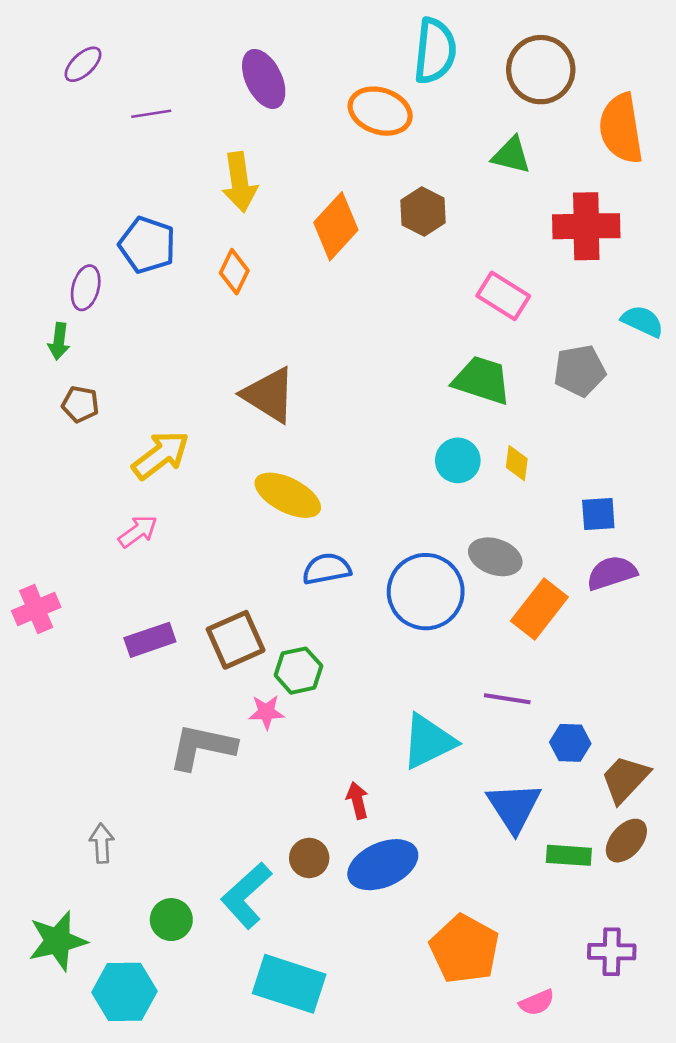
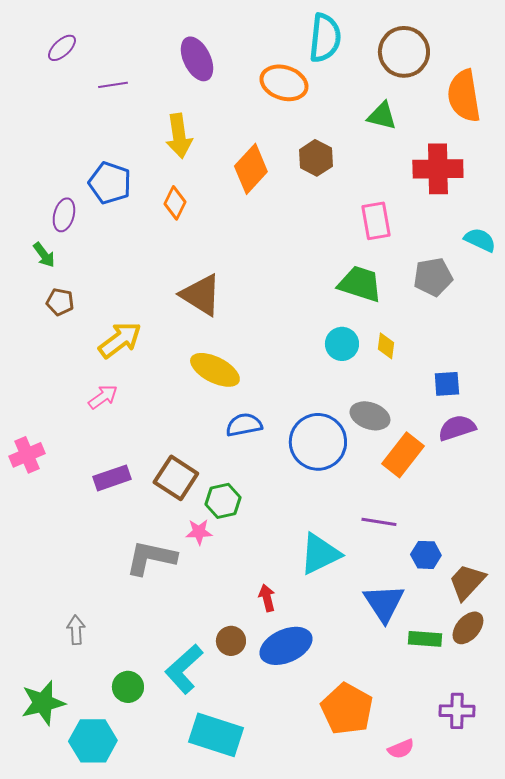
pink rectangle: (503, 296) -> (376, 221), turned 48
green arrow: (59, 341) -> (44, 255), turned -44
brown square: (236, 640) -> (176, 478), turned -33

